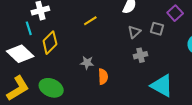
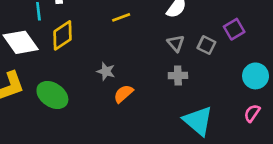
gray triangle: (134, 32) -> (176, 43), turned -40
orange semicircle: (103, 77) -> (123, 94), turned -140

